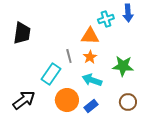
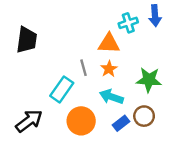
brown circle: (128, 102) -> (144, 116), moved
blue rectangle: (91, 106) -> (121, 123), moved

